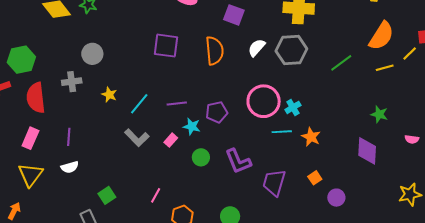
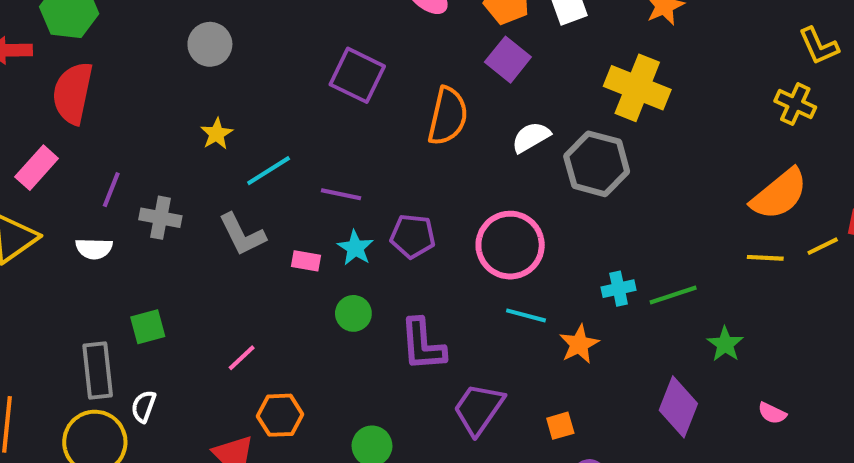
green line: (341, 63) -> (673, 295), moved
gray cross: (72, 82) -> (160, 218), moved
cyan cross: (293, 107) -> (619, 289), moved
pink rectangle: (171, 140) -> (306, 261), turned 40

